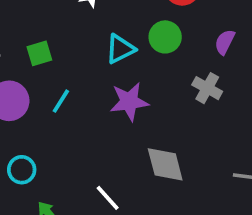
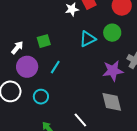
purple star: (129, 102) -> (113, 71), moved
cyan circle: (22, 170) -> (41, 97), moved

